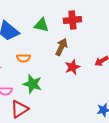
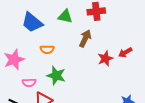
red star: (72, 67) -> (105, 58), moved

